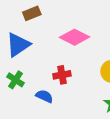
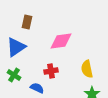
brown rectangle: (32, 13) -> (27, 22), turned -56
pink diamond: (75, 37) -> (61, 41), turned -35

